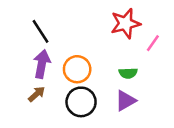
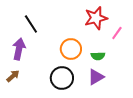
purple arrow: (42, 64) -> (19, 49), moved
orange circle: (77, 69) -> (71, 49), moved
brown arrow: (37, 94) -> (13, 76), moved

